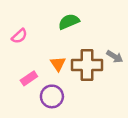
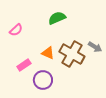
orange triangle: (58, 64) -> (48, 53), turned -32
brown cross: (87, 65) -> (72, 54), turned 30

